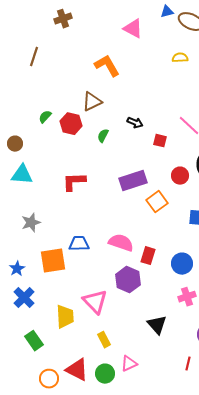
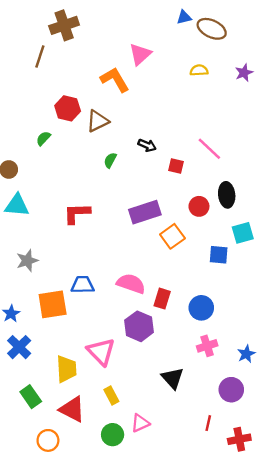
brown cross: (63, 19) -> (64, 25), size x1.4
pink triangle: (133, 29) -> (140, 54), moved, turned 50
brown line: (34, 57) -> (40, 56), moved
red hexagon: (71, 124) -> (68, 108), moved
red triangle: (77, 370) -> (72, 409), moved

